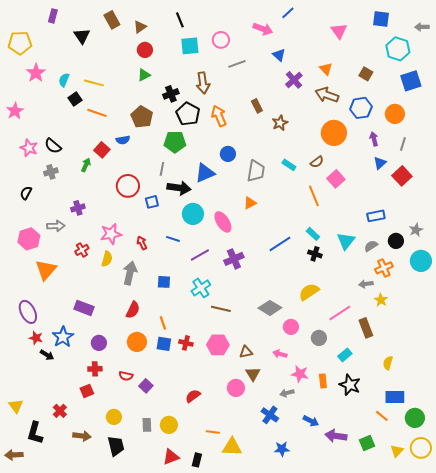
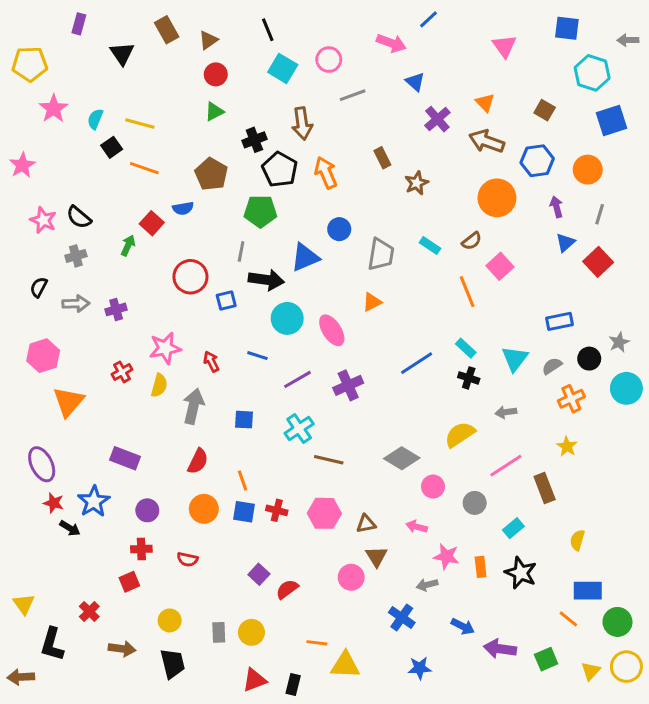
cyan square: (190, 46) -> (283, 68), turned 36
gray arrow: (56, 226) -> (76, 304), moved
gray arrow: (366, 284) -> (506, 412), moved
purple square: (146, 386) -> (259, 574), moved

